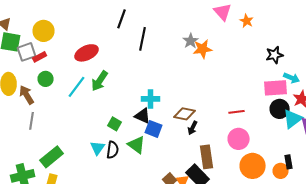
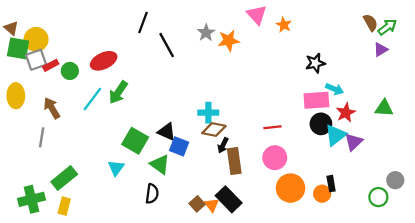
yellow circle: (44, 31) -> (36, 39), moved
black line: (143, 39) -> (167, 45), turned -40
gray star: (191, 41) -> (206, 33), moved
orange star: (203, 49) -> (229, 41), moved
green circle: (46, 79) -> (70, 71), moved
brown arrow: (27, 95) -> (52, 108), moved
cyan cross: (151, 99) -> (208, 113), moved
green square: (115, 124) -> (135, 141), size x1.6
black semicircle: (113, 150) -> (152, 194), moved
brown rectangle: (207, 157) -> (234, 161), moved

